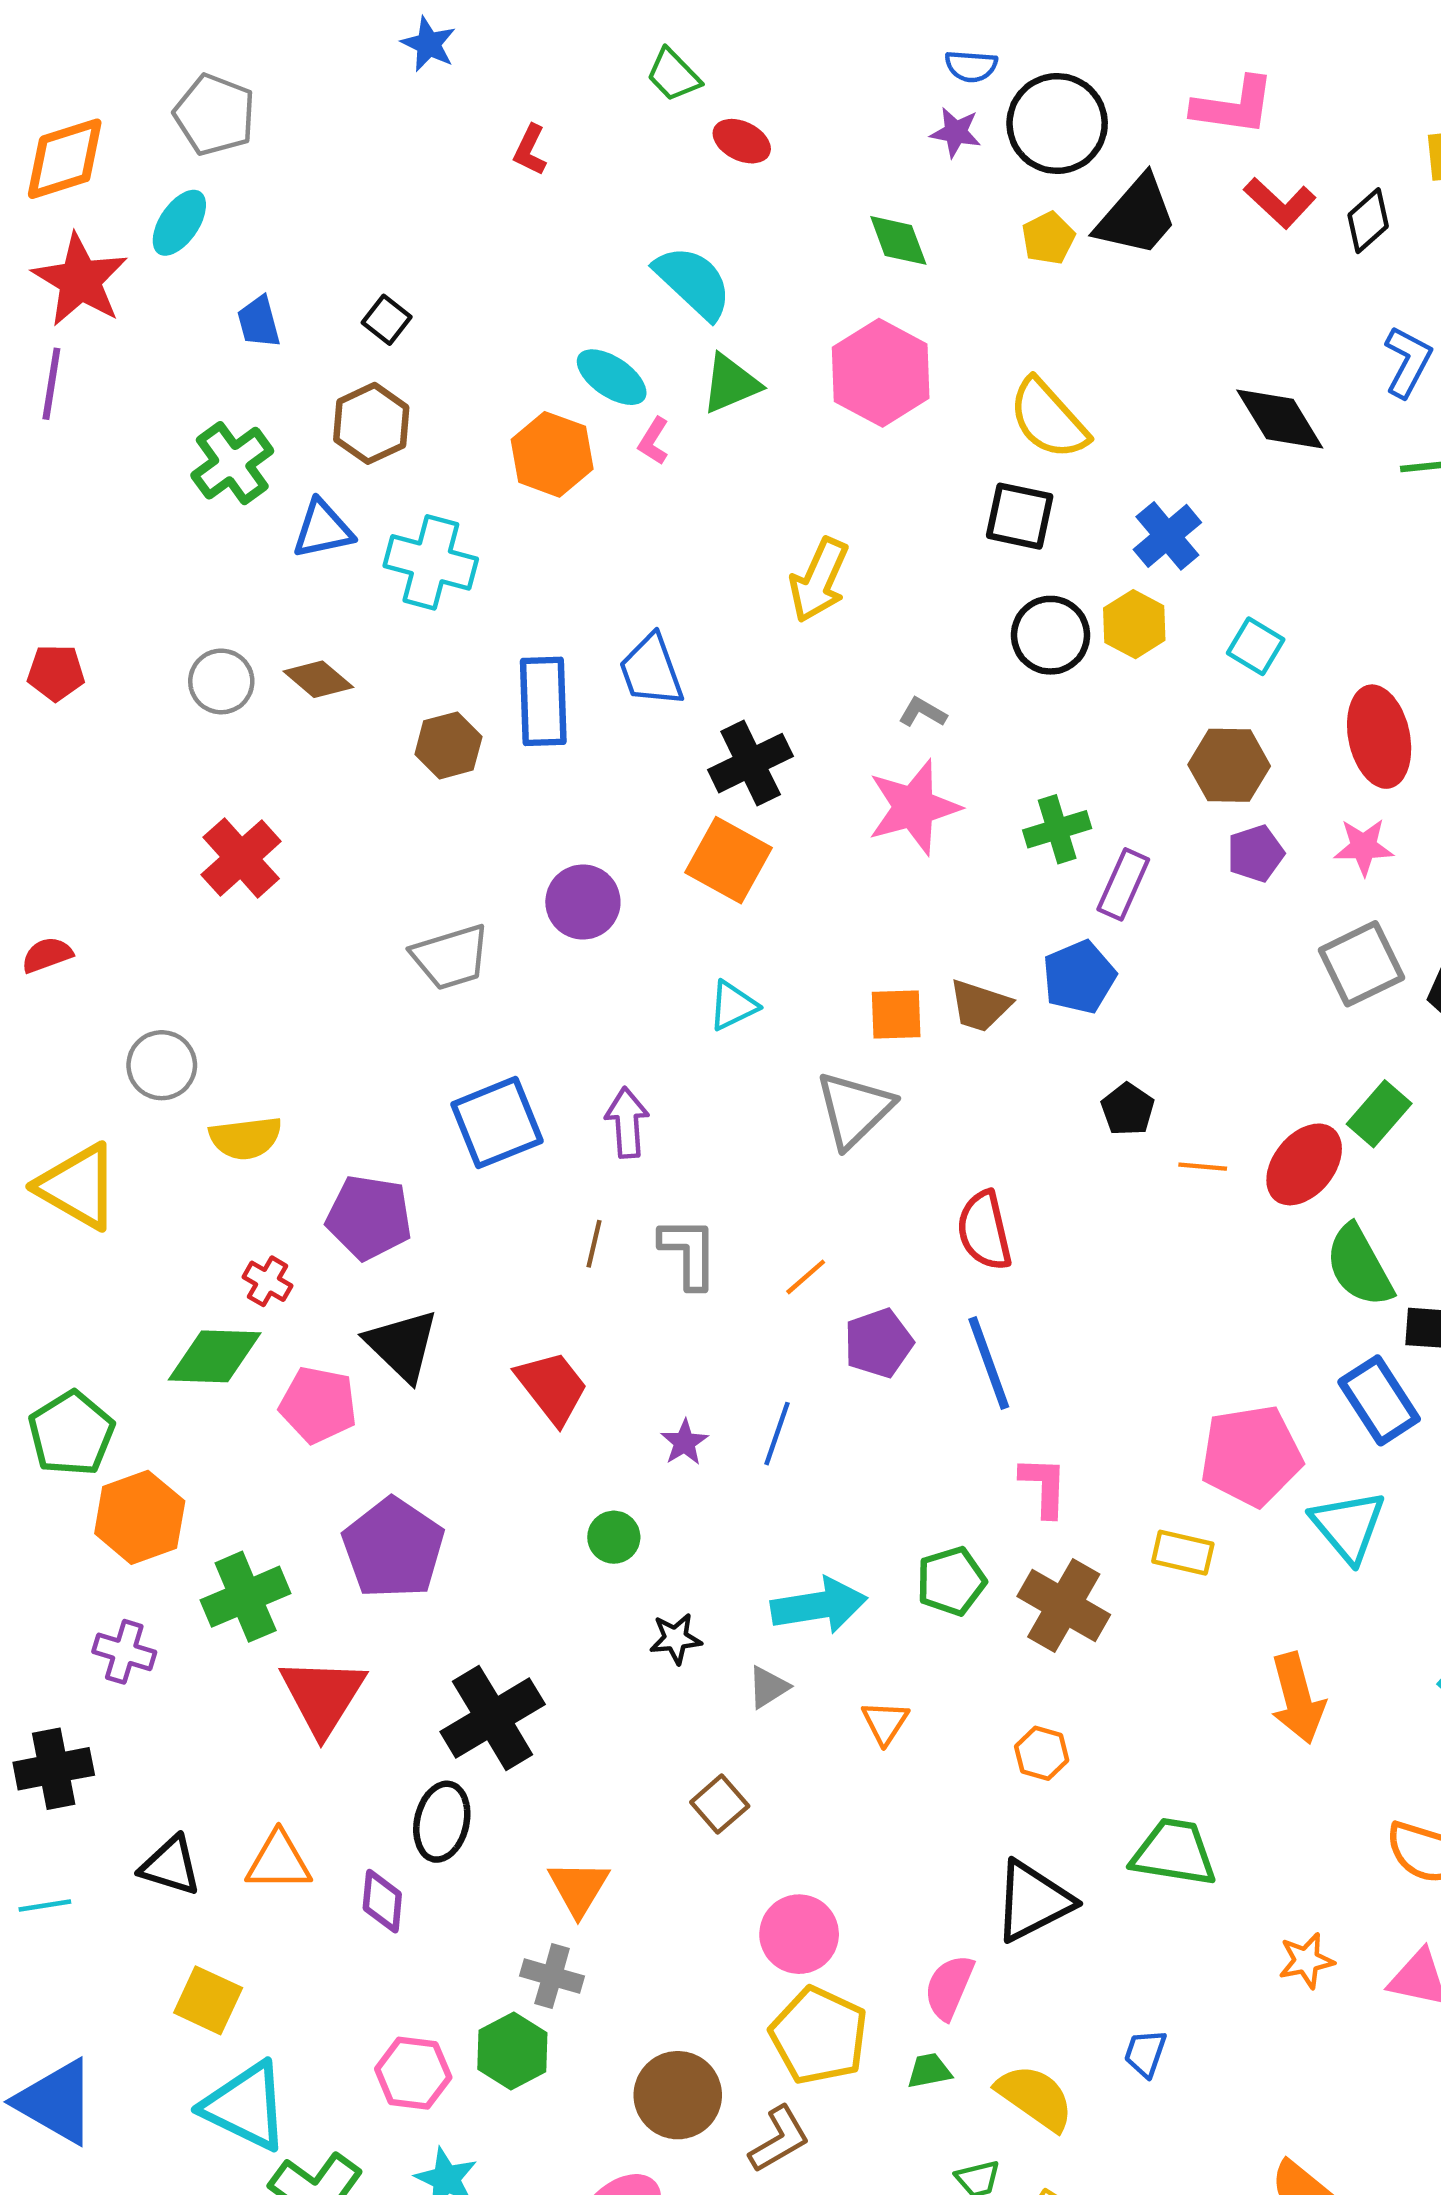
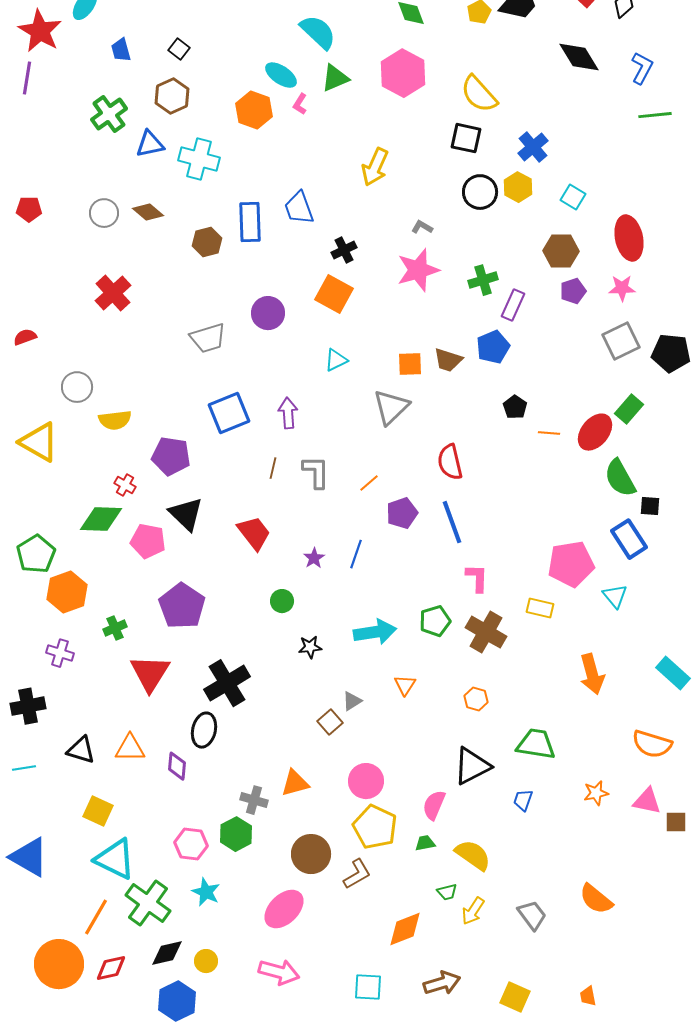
black diamond: (1280, 419) -> (579, 57), moved
black cross: (751, 763) -> (344, 250), size x0.7
cyan triangle: (1348, 1526) -> (615, 596), size x0.7
green cross: (246, 1597) -> (115, 628), size x0.6
gray triangle: (768, 1687) -> (352, 701), moved
orange triangle: (579, 1888) -> (295, 783), moved, turned 44
blue trapezoid: (1145, 2053) -> (523, 800), moved

